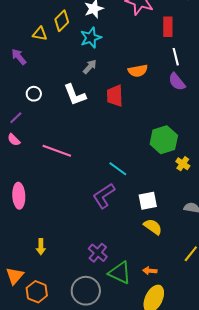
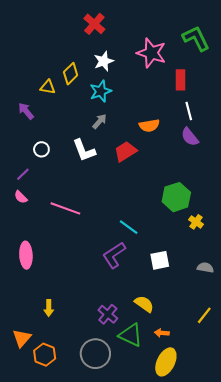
red trapezoid: (115, 96) -> (125, 151), turned 60
yellow semicircle: (153, 227) -> (144, 304), moved

